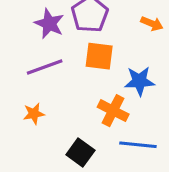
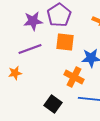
purple star: (49, 24) -> (33, 21), turned -30
orange star: (34, 114) -> (15, 73), moved

